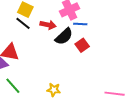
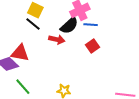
red arrow: (48, 25) -> (57, 39), moved
black semicircle: (64, 36) -> (69, 26), moved

